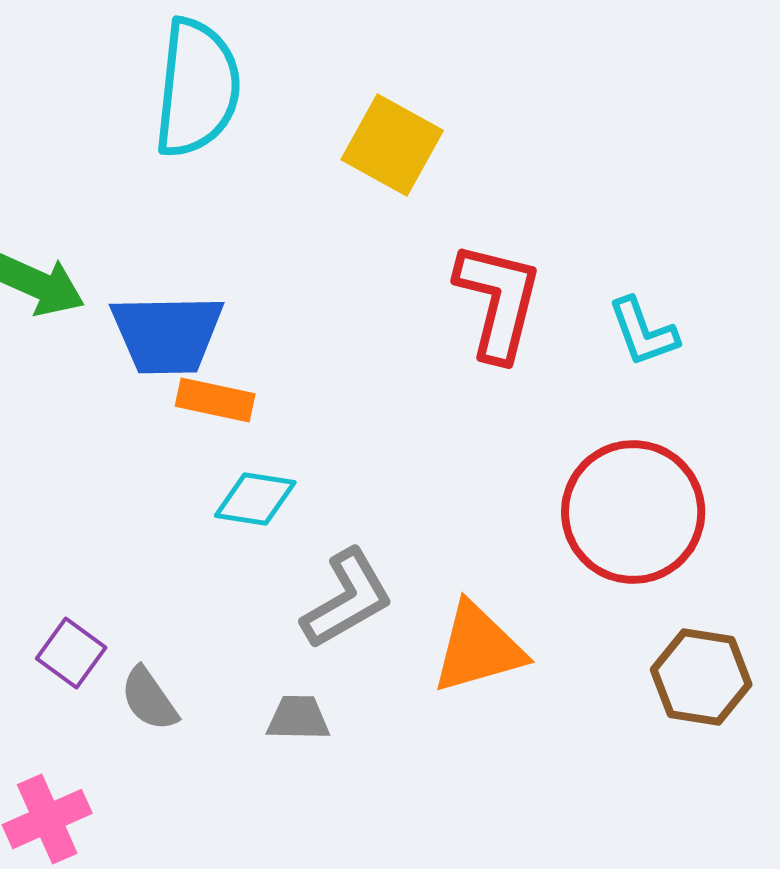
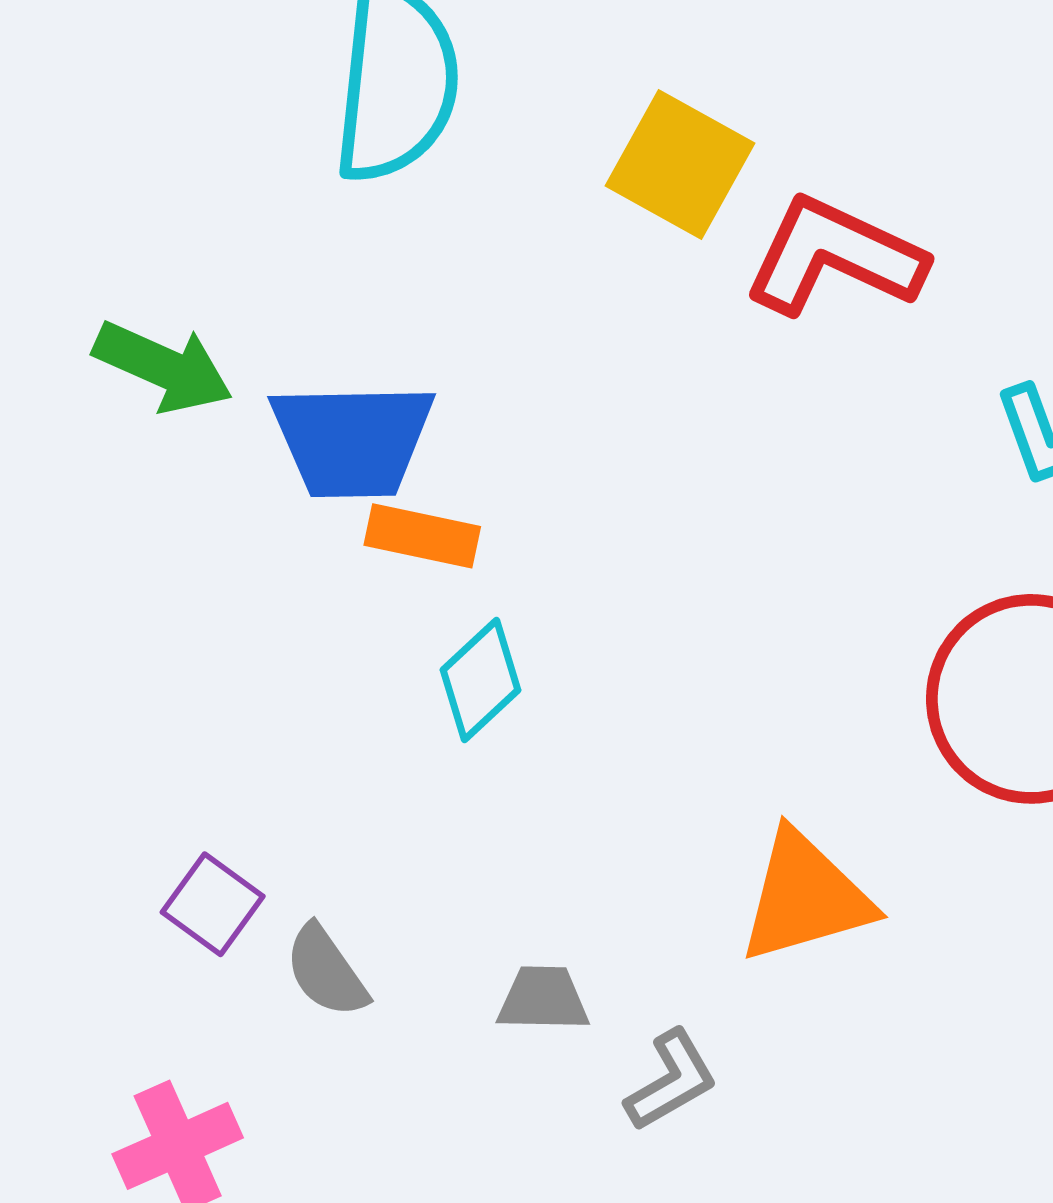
red L-shape: (498, 301) -> (834, 256), moved, turned -79
cyan diamond: (255, 499) -> (481, 680), turned -52
gray L-shape: (347, 599) -> (671, 1080), moved, size x0.7

